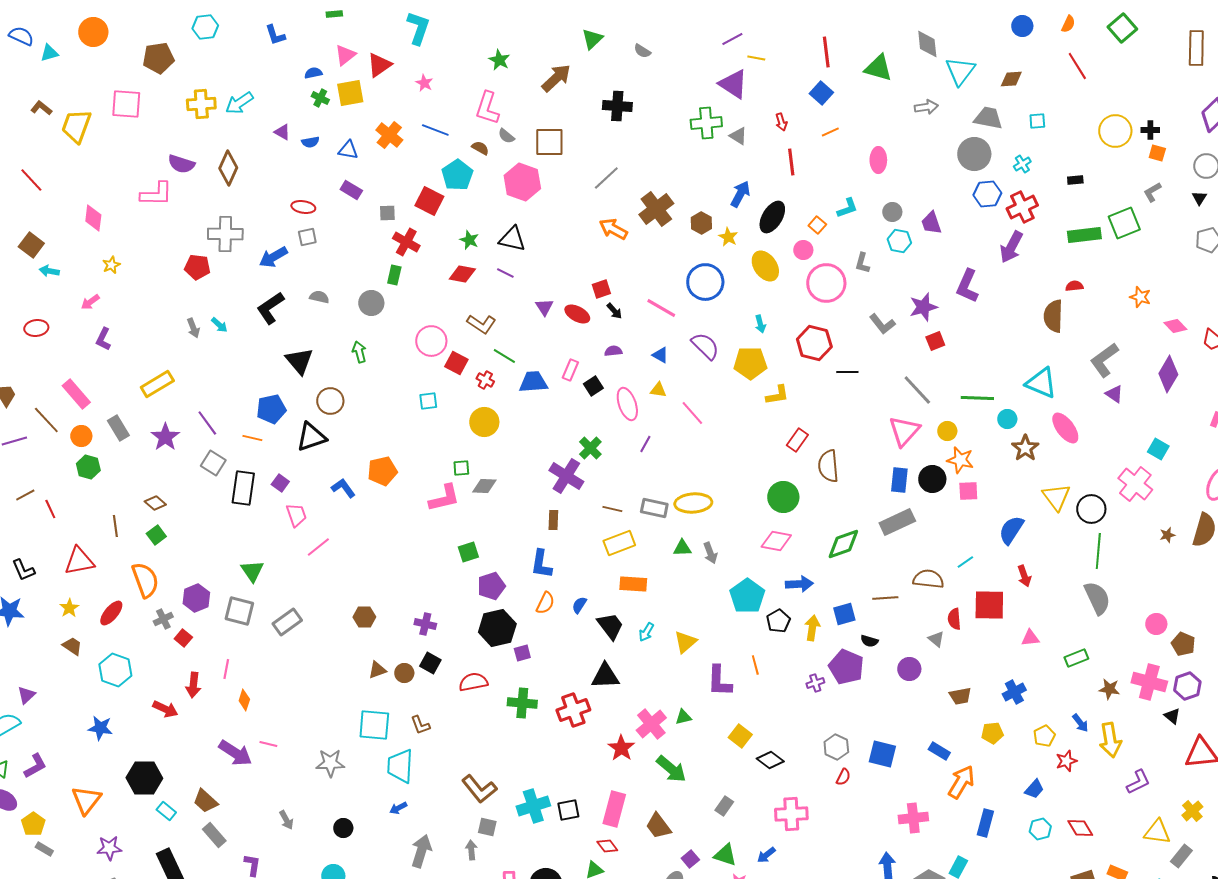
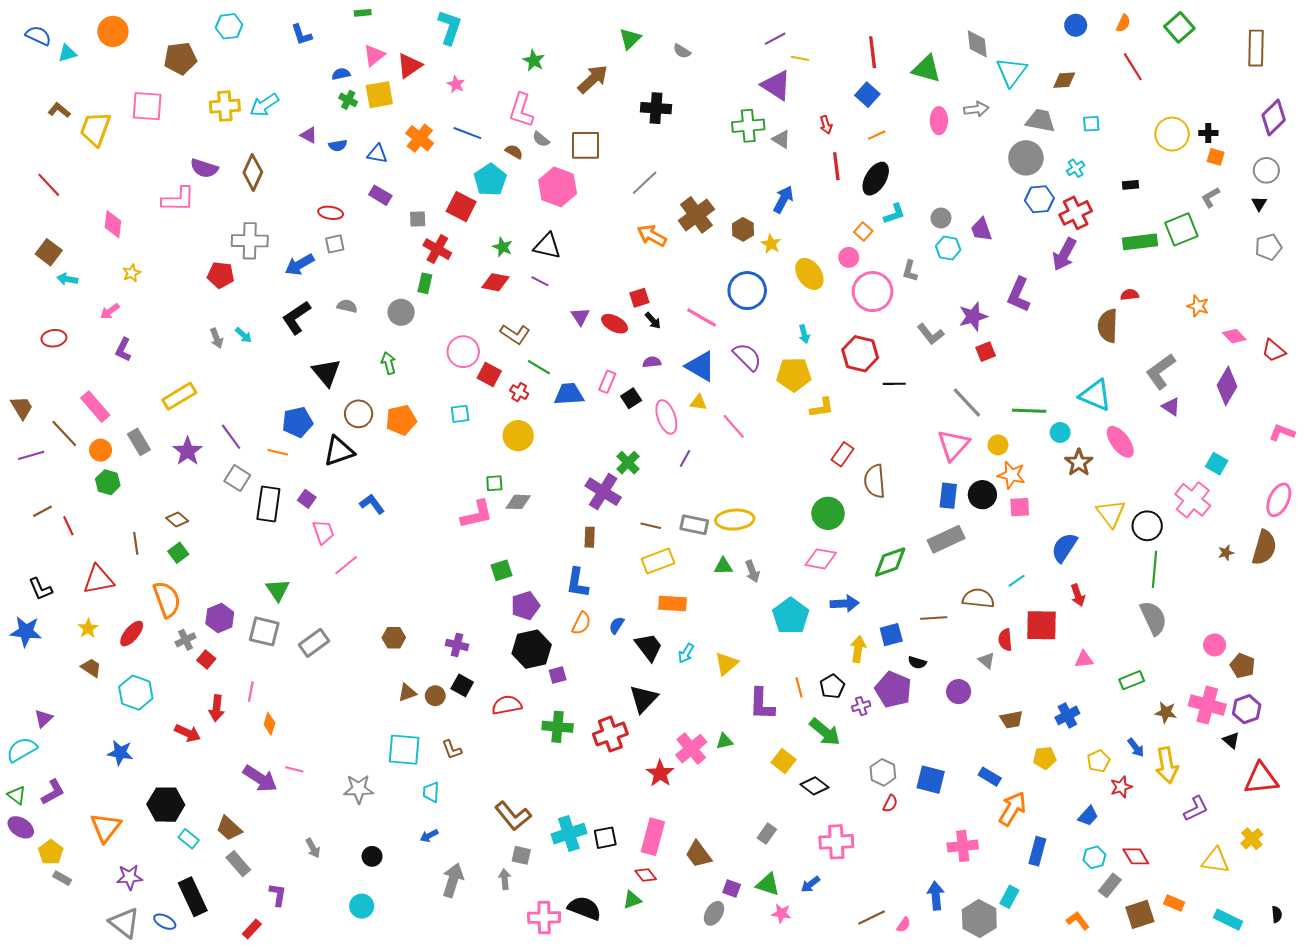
pink ellipse: (878, 160) -> (939, 121), moved
black ellipse: (772, 217) -> (876, 179), moved
blue triangle: (660, 355) -> (701, 366), size x1.8
orange pentagon: (382, 471) -> (401, 420), moved
black pentagon: (778, 621) -> (832, 686), moved
black triangle: (605, 676) -> (644, 699), turned -44
cyan trapezoid: (400, 766) -> (431, 792), size x0.6
green arrow: (671, 769) -> (825, 732), moved
gray rectangle: (1181, 856) -> (1110, 885), moved
purple square: (690, 859) -> (732, 888), turned -30

